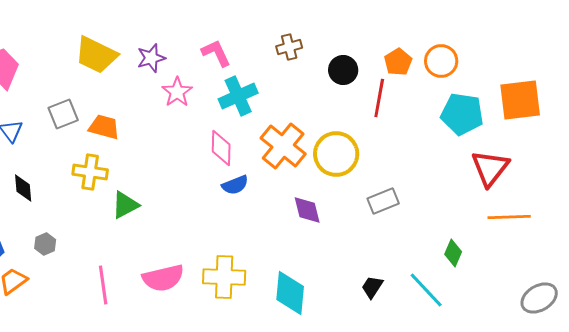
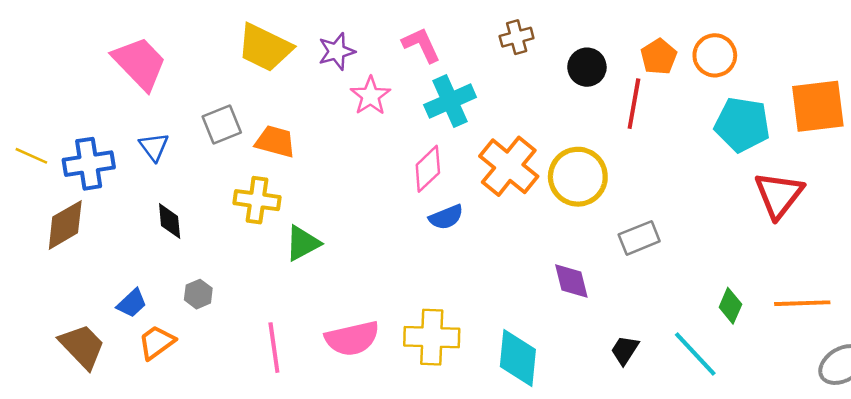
pink diamond: (221, 148) -> (428, 169), turned 45
purple diamond: (307, 210) -> (571, 281), moved
orange line: (509, 217) -> (802, 303), moved

